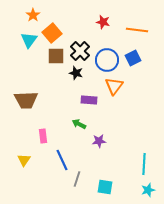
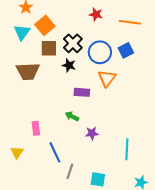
brown trapezoid: (26, 100) -> (28, 71), moved
cyan line: (144, 164) -> (127, 149), moved

